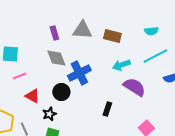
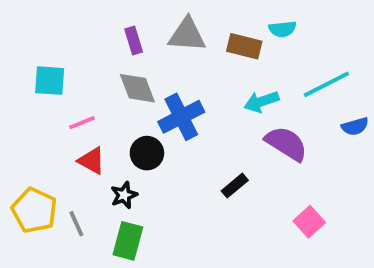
cyan semicircle: (151, 31) -> (282, 29), moved
pink line: (19, 76) -> (82, 123), moved
black rectangle: (107, 109) -> (235, 186), turned 32

